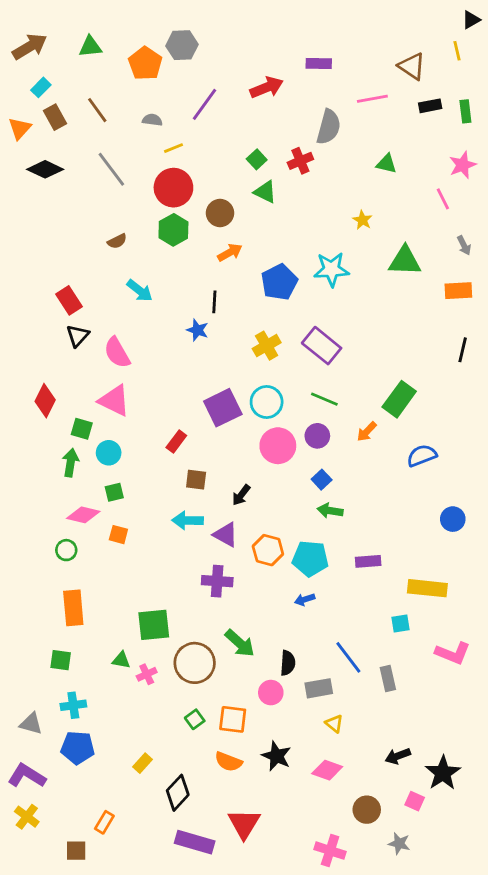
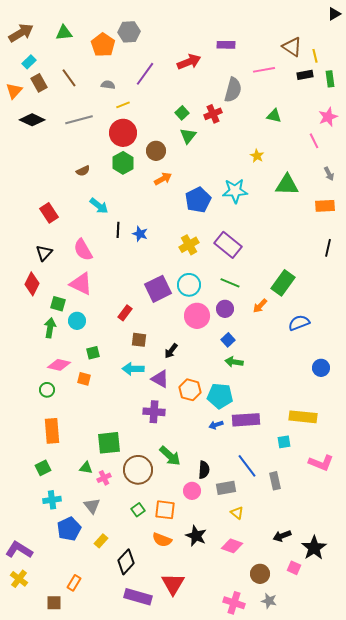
yellow line: (457, 51) -> (315, 56), moved
gray line: (111, 169) -> (79, 120), turned -68
green triangle: (265, 192) -> (188, 136), turned 42
black line: (214, 302) -> (118, 230), moved
black triangle: (78, 336) -> (44, 253), moved
green square: (114, 492) -> (93, 353), moved
purple rectangle: (368, 561) -> (246, 420), moved, size x1.5
green square: (61, 660) -> (43, 468), turned -35
gray triangle: (31, 724) -> (92, 506), moved, turned 36
blue pentagon: (78, 748) -> (69, 529), moved, turned -30
gray star: (399, 843) -> (269, 601), moved

